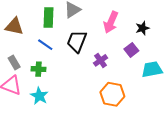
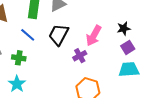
pink arrow: (111, 22) -> (94, 36), moved
purple square: (131, 50) -> (128, 47), moved

